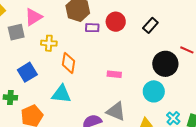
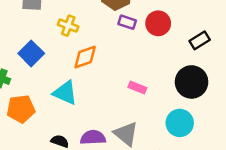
orange diamond: (69, 63) -> (85, 57), turned 45
black circle: (165, 64) -> (192, 82), moved
blue square: (27, 72) -> (31, 53), turned -30

